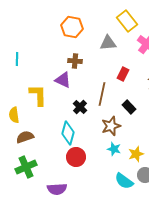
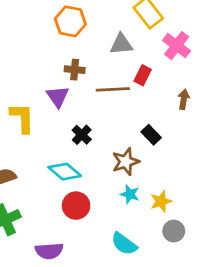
red rectangle: (123, 74) -> (143, 75), moved
purple triangle: (63, 80) -> (58, 97), turned 30
brown line: (102, 94) -> (113, 89), moved, turned 75
cyan diamond: (68, 133) -> (65, 172), turned -65
cyan semicircle: (124, 181) -> (124, 244), moved

